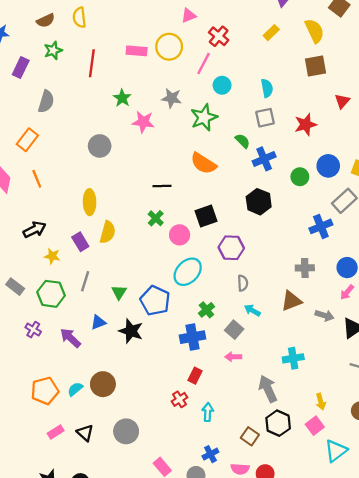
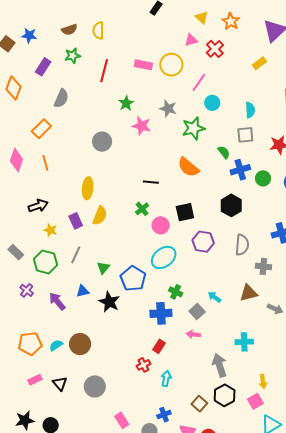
red cross: (219, 36) -> (215, 49), moved
green circle: (300, 177) -> (263, 178), moved
gray semicircle: (243, 283) -> (242, 245), moved, size x1.5
green cross: (206, 310) -> (176, 292), turned -32

